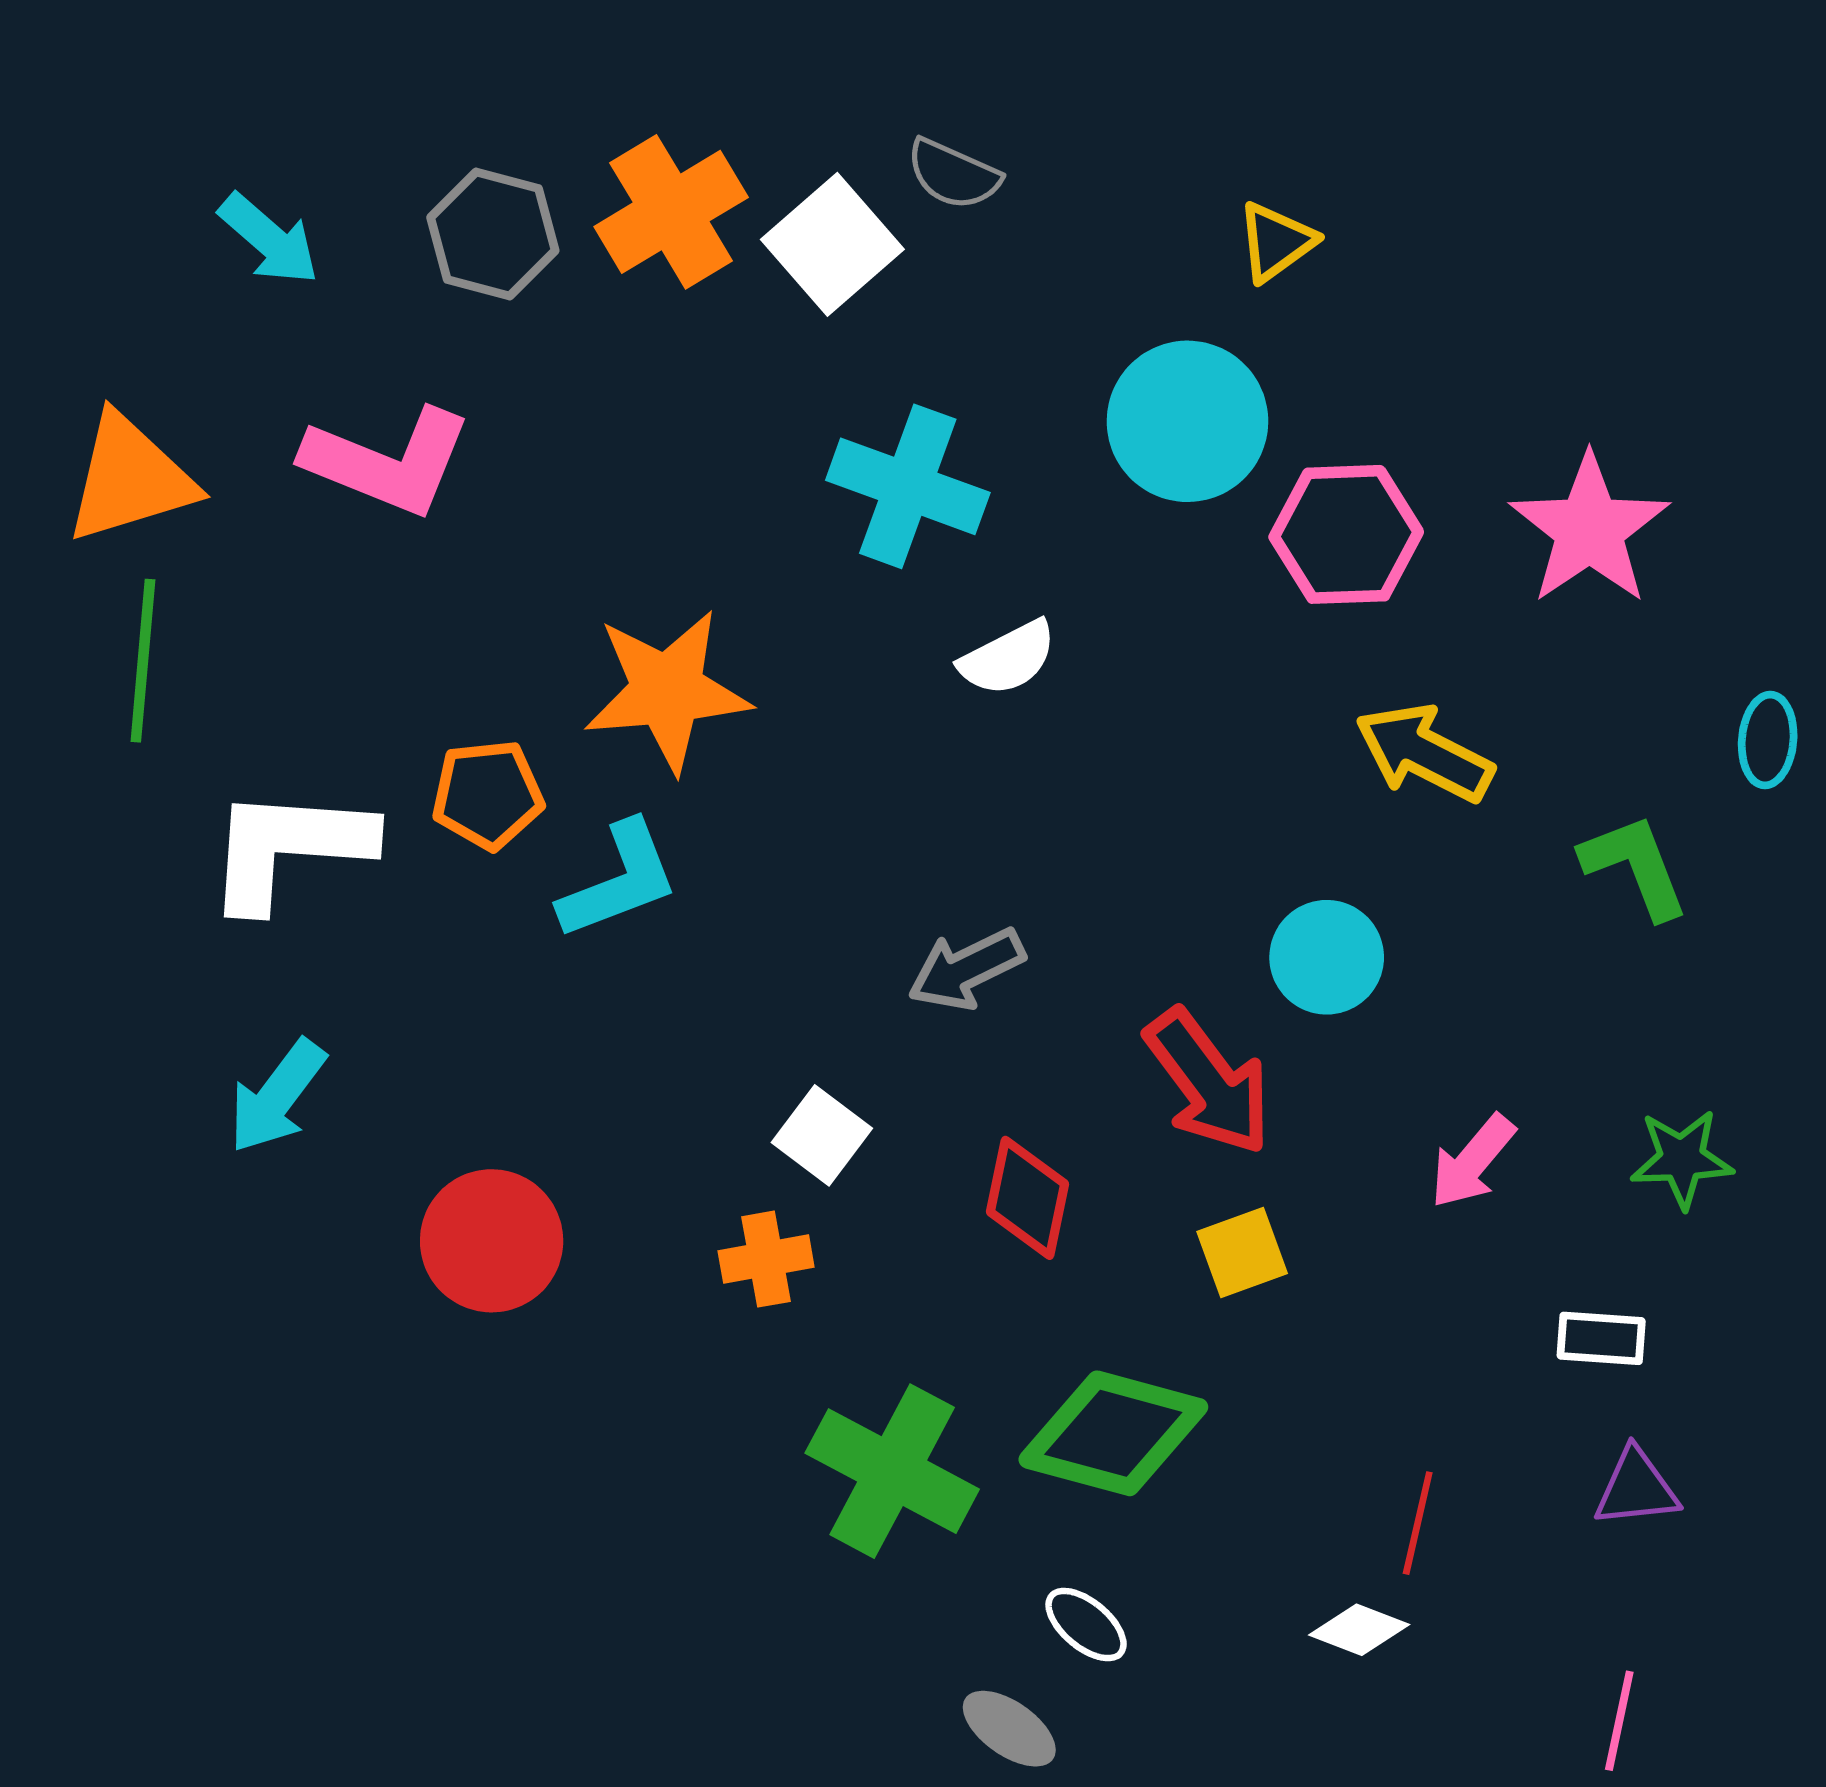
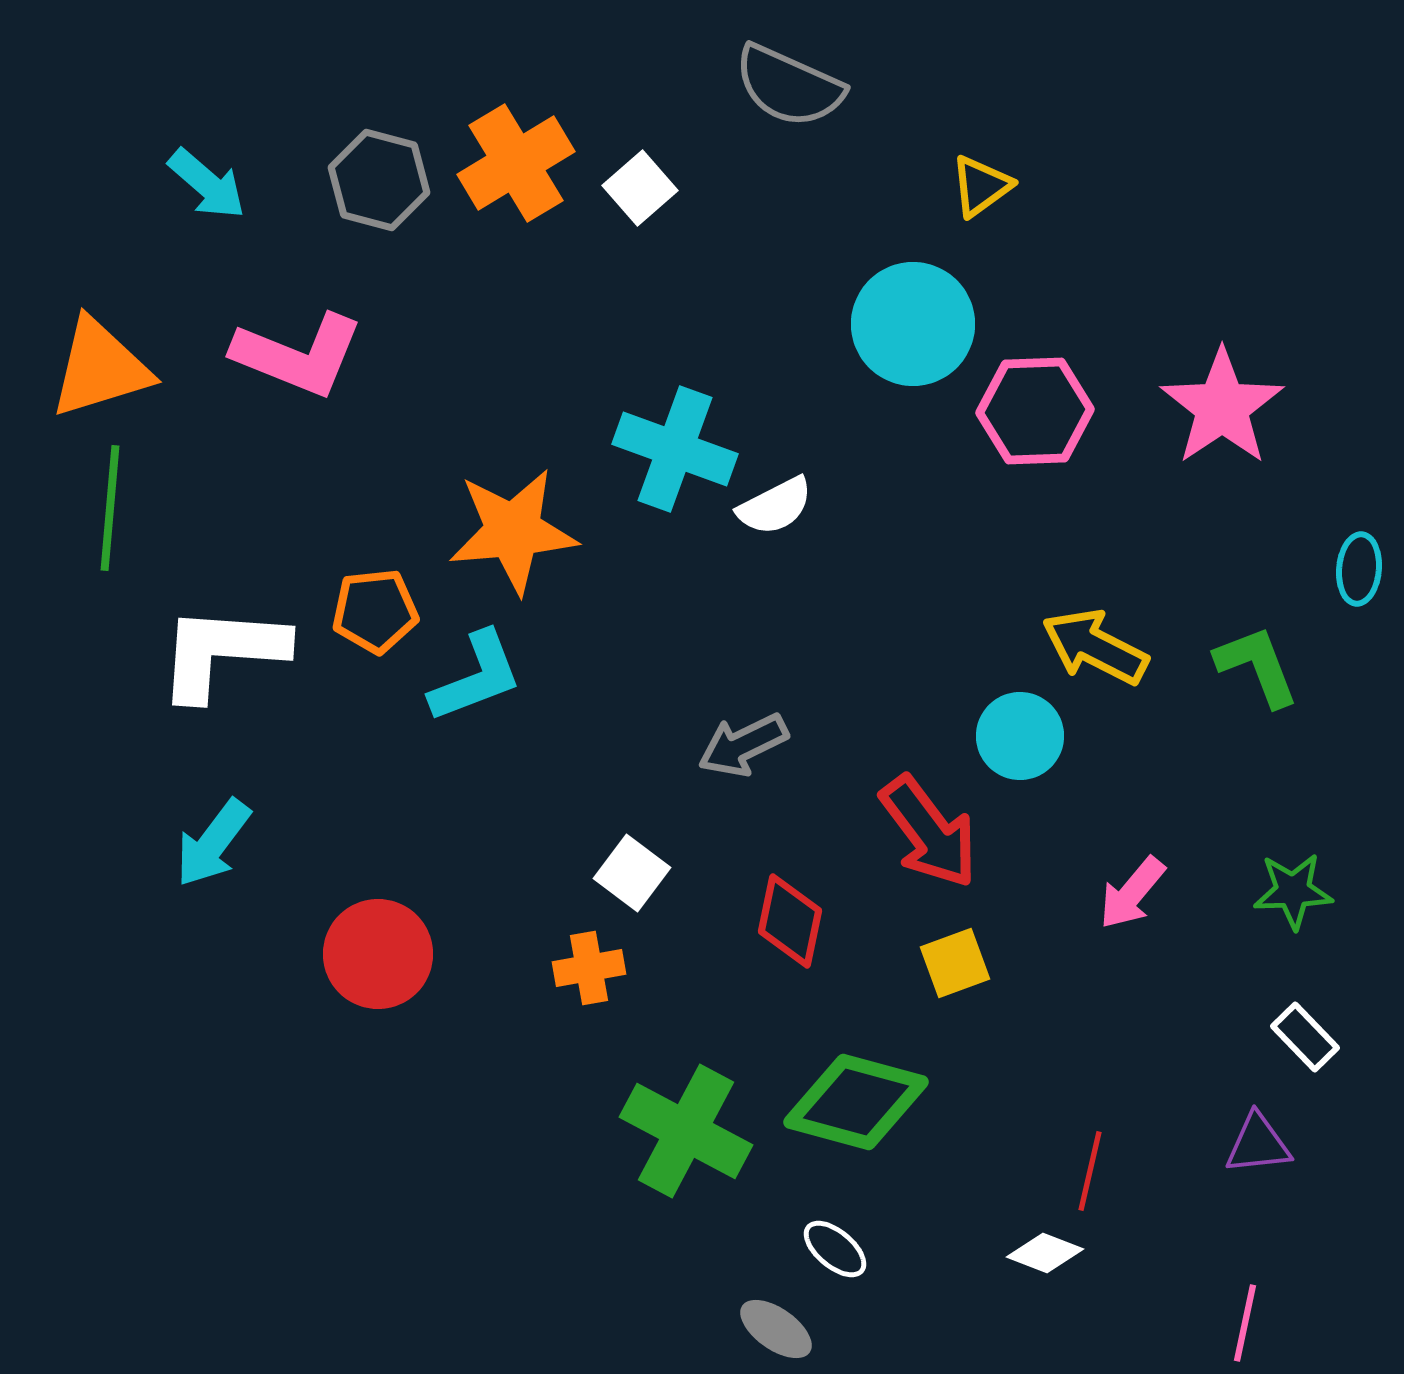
gray semicircle: (953, 174) -> (789, 86), moved, size x1.5
white square: (832, 244) -> (640, 188), size x0.7
cyan cross: (908, 486) -> (675, 449), moved
yellow arrow: (1424, 753) -> (1095, 647), moved
white rectangle: (1601, 1338) -> (1305, 1037), moved, turned 42

